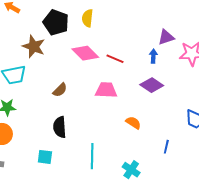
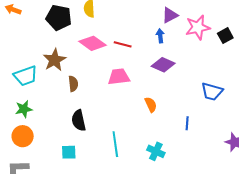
brown star: (34, 46) -> (55, 60), moved, turned 30
brown semicircle: (60, 90) -> (73, 84), turned -42
orange semicircle: (133, 123) -> (151, 105), turned 42

